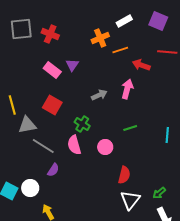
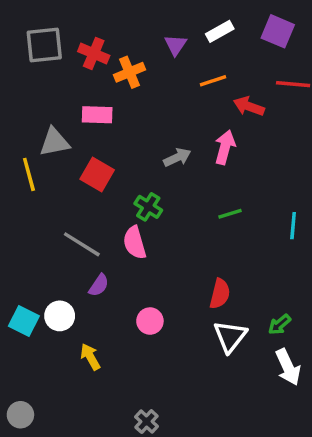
orange cross: (100, 38) -> (130, 72), moved
purple triangle: (72, 65) -> (176, 45), moved
pink rectangle: (52, 70) -> (97, 115), turned -36
gray triangle: (27, 125) -> (55, 142), moved
pink circle: (105, 147) -> (150, 321), moved

